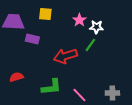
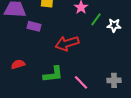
white star: (96, 27) -> (114, 25), moved
green line: (90, 45) -> (96, 19), moved

